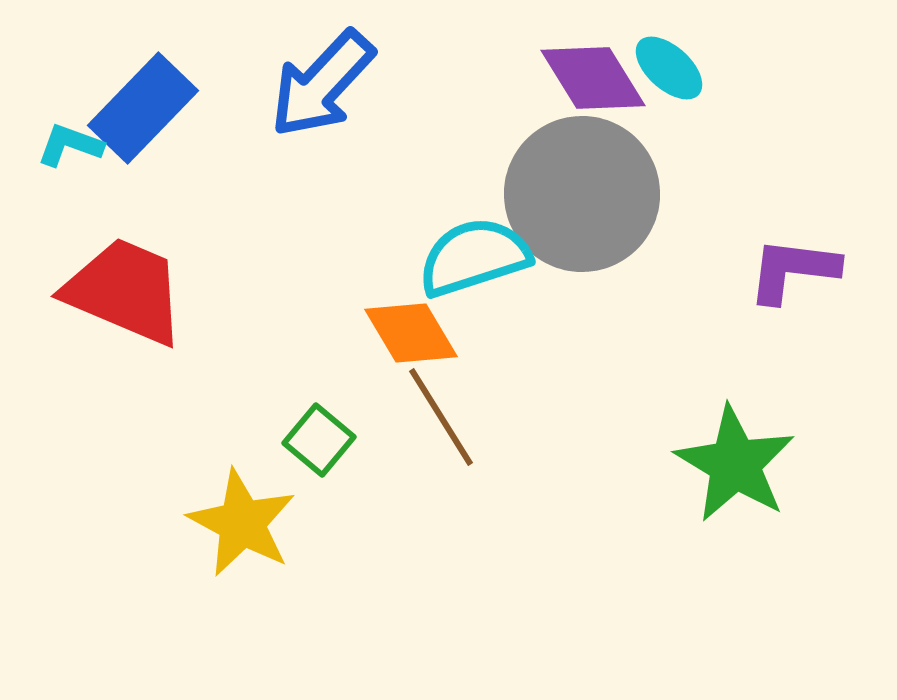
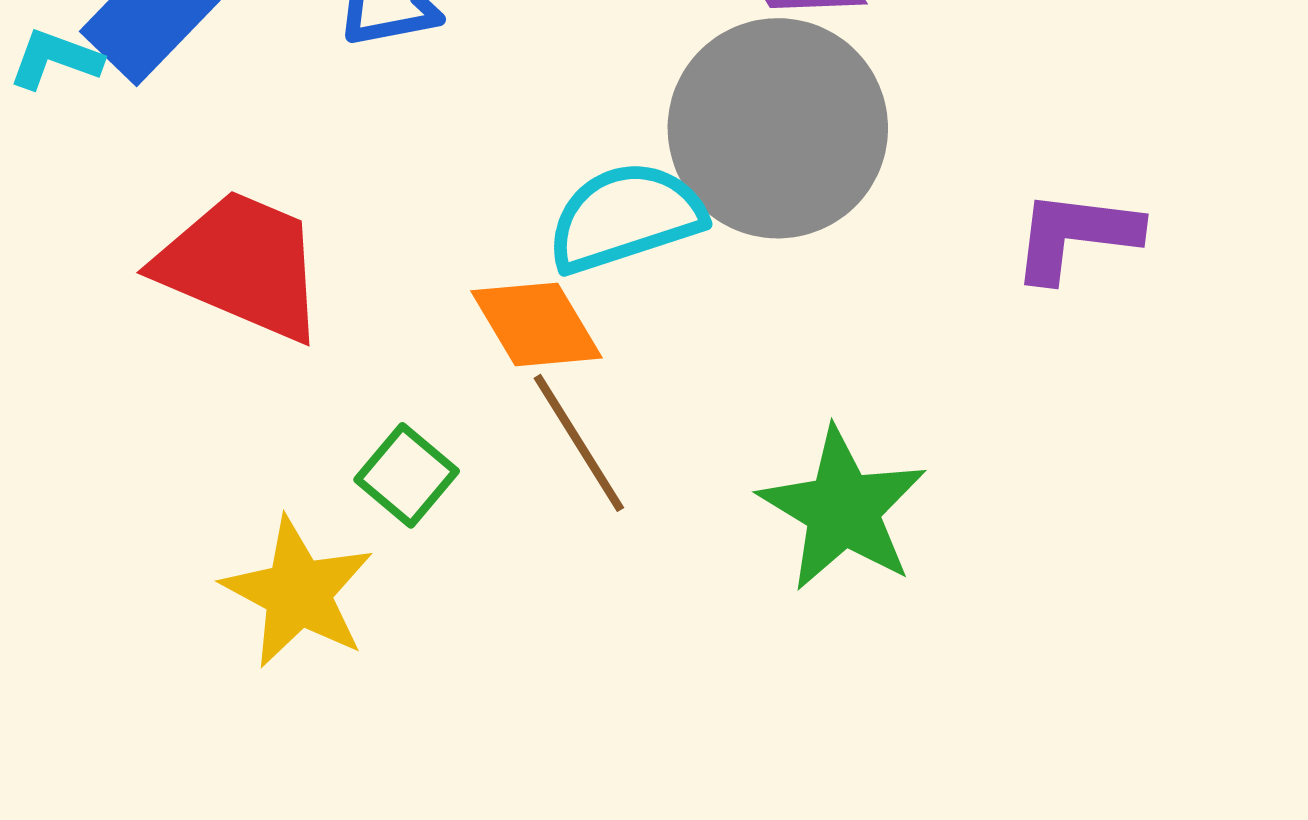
red trapezoid: (125, 291) -> (242, 265), moved
green star: (735, 464) -> (843, 509), moved

